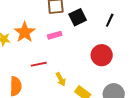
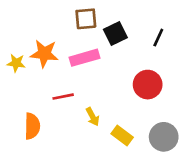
orange star: (25, 32) -> (44, 54), turned -30
pink rectangle: (55, 35) -> (85, 58), size x1.5

